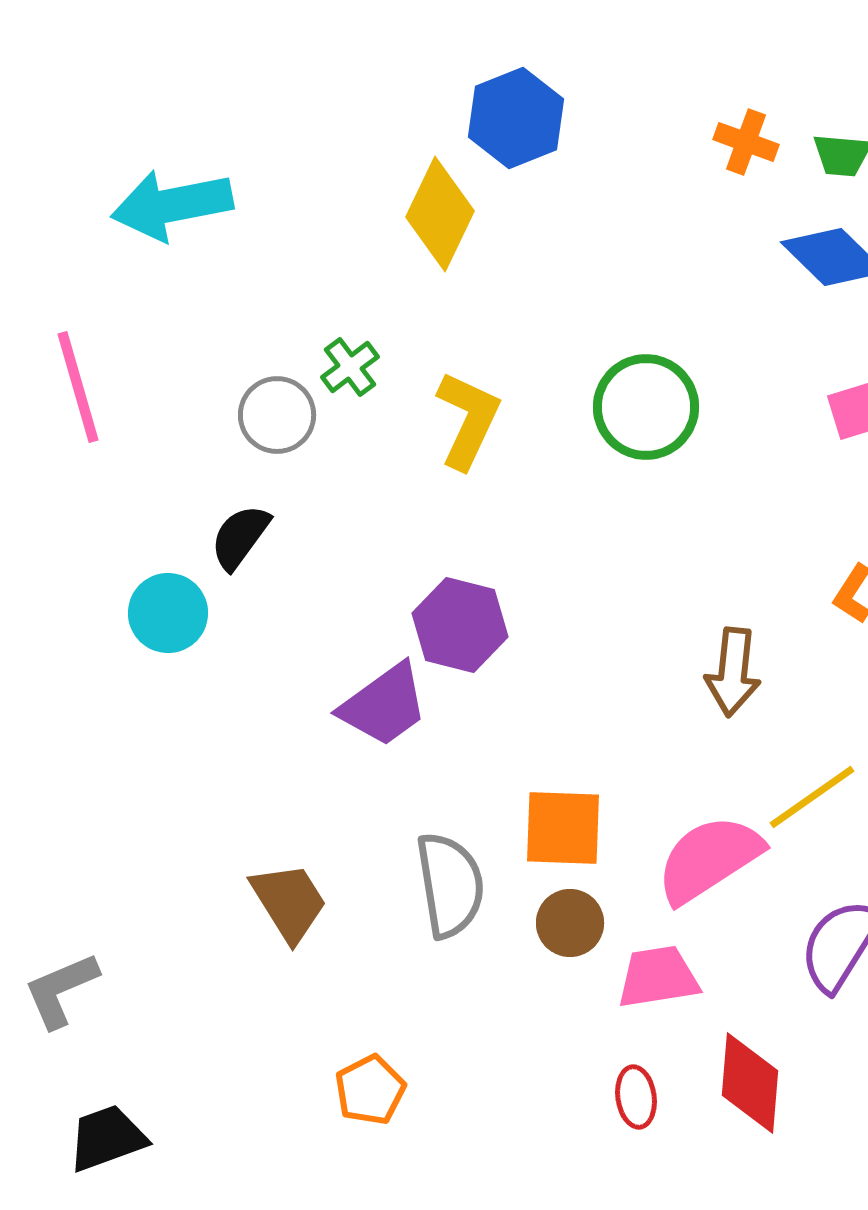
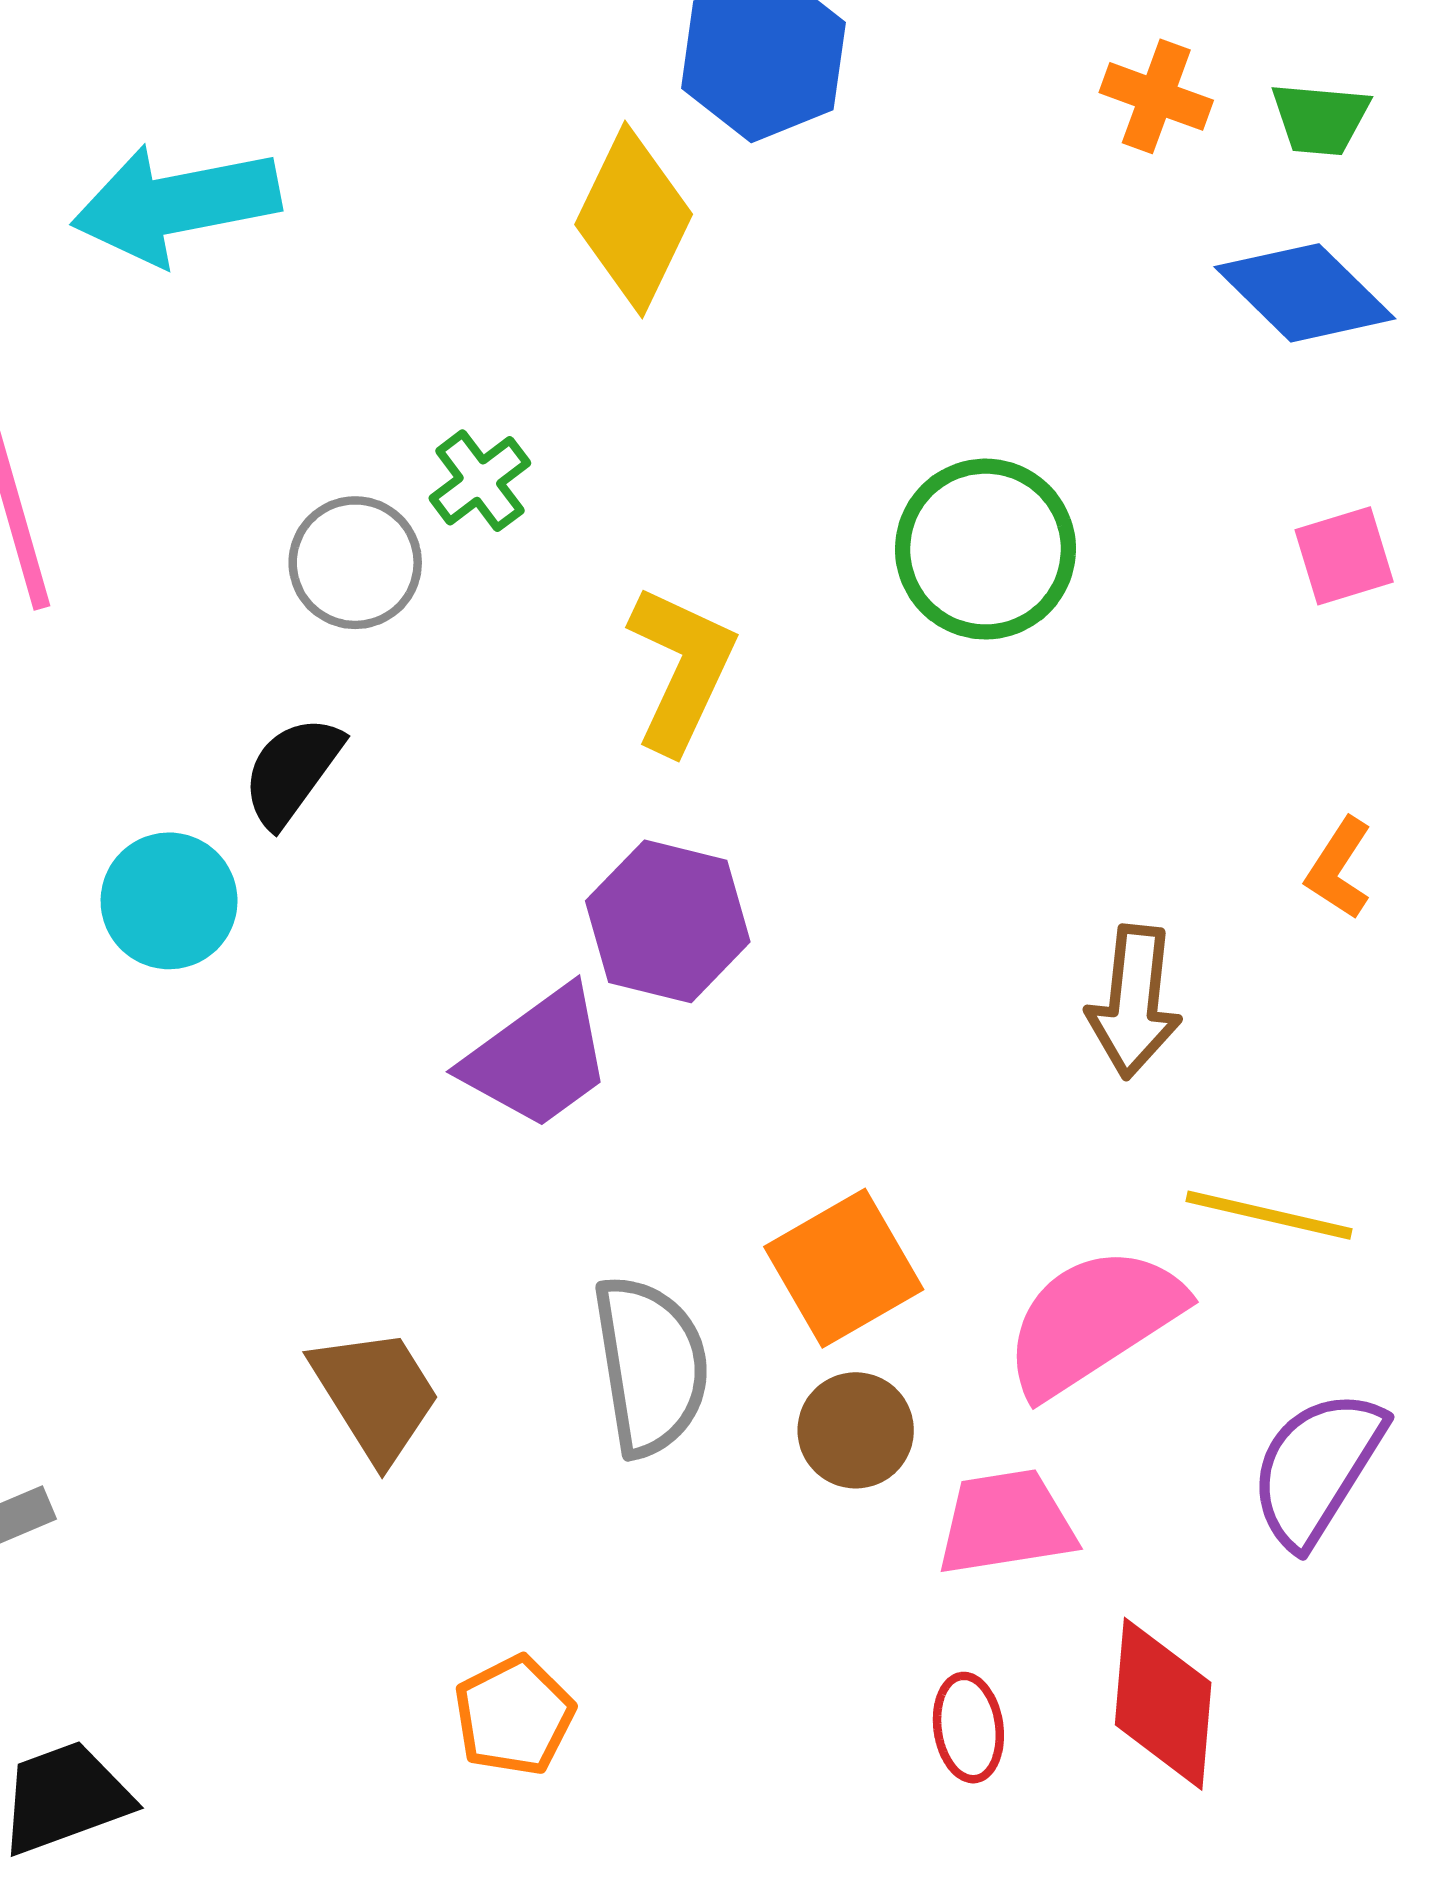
yellow L-shape: (468, 420) -> (681, 669), moved
yellow line: (812, 797) -> (1269, 1215), turned 48
orange square: (563, 828) -> (844, 1268), turned -32

